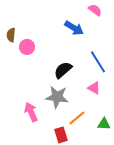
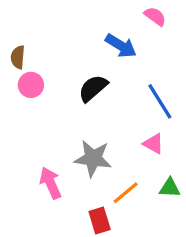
pink circle: (27, 47) -> (31, 85), moved
black semicircle: (63, 70) -> (93, 88), moved
green triangle: (104, 124) -> (170, 188), moved

